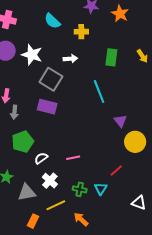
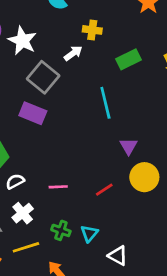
yellow cross: (81, 32) -> (92, 30), moved
green rectangle: (111, 57) -> (128, 59), turned 48
white arrow: (70, 59) -> (73, 53), turned -40
red line: (116, 170) -> (104, 190), moved
white triangle: (139, 203) -> (118, 256), moved

